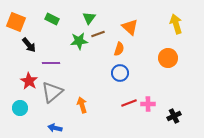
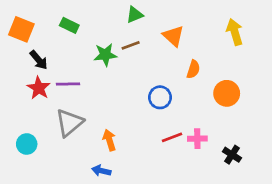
green triangle: (89, 18) -> (135, 15), moved, turned 32
orange semicircle: (119, 49) -> (193, 69), moved
orange circle: (168, 58) -> (227, 93), moved
red star: (29, 81) -> (39, 88), moved
black cross: (174, 116) -> (232, 155), turned -32
blue arrow: (55, 128) -> (101, 171), moved

